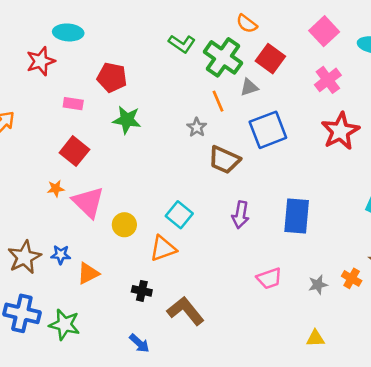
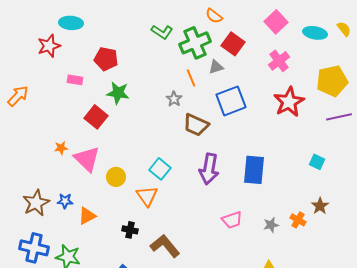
green cross: (223, 57) -> (195, 43), turned 32
red square: (74, 151) -> (96, 117), moved
purple arrow: (240, 215) -> (209, 169), size x1.4
orange triangle: (163, 248) -> (147, 196), turned -45

